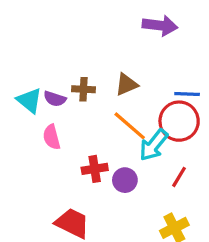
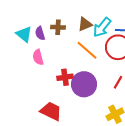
purple semicircle: (55, 99) -> (40, 33), turned 56
cyan arrow: (154, 145) -> (102, 27), moved
purple circle: (125, 180) -> (84, 84), size x1.6

